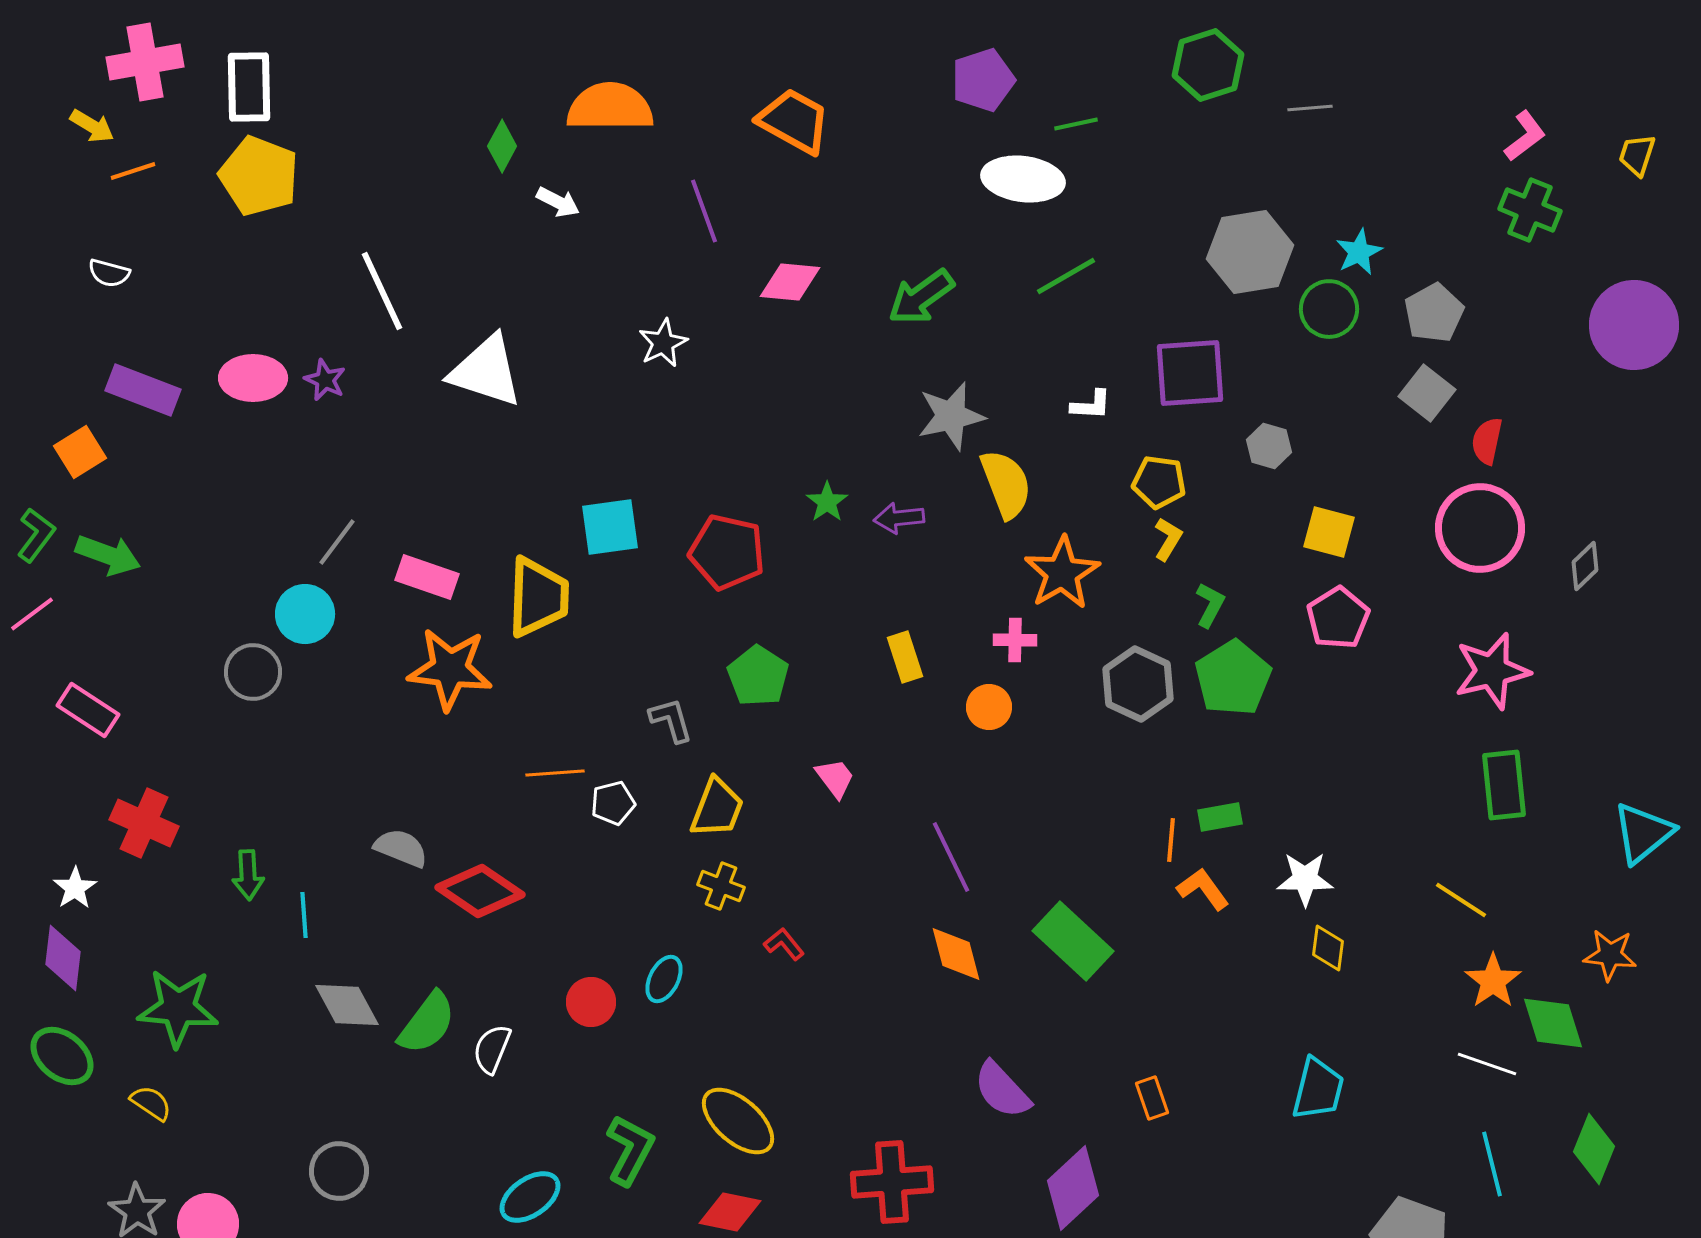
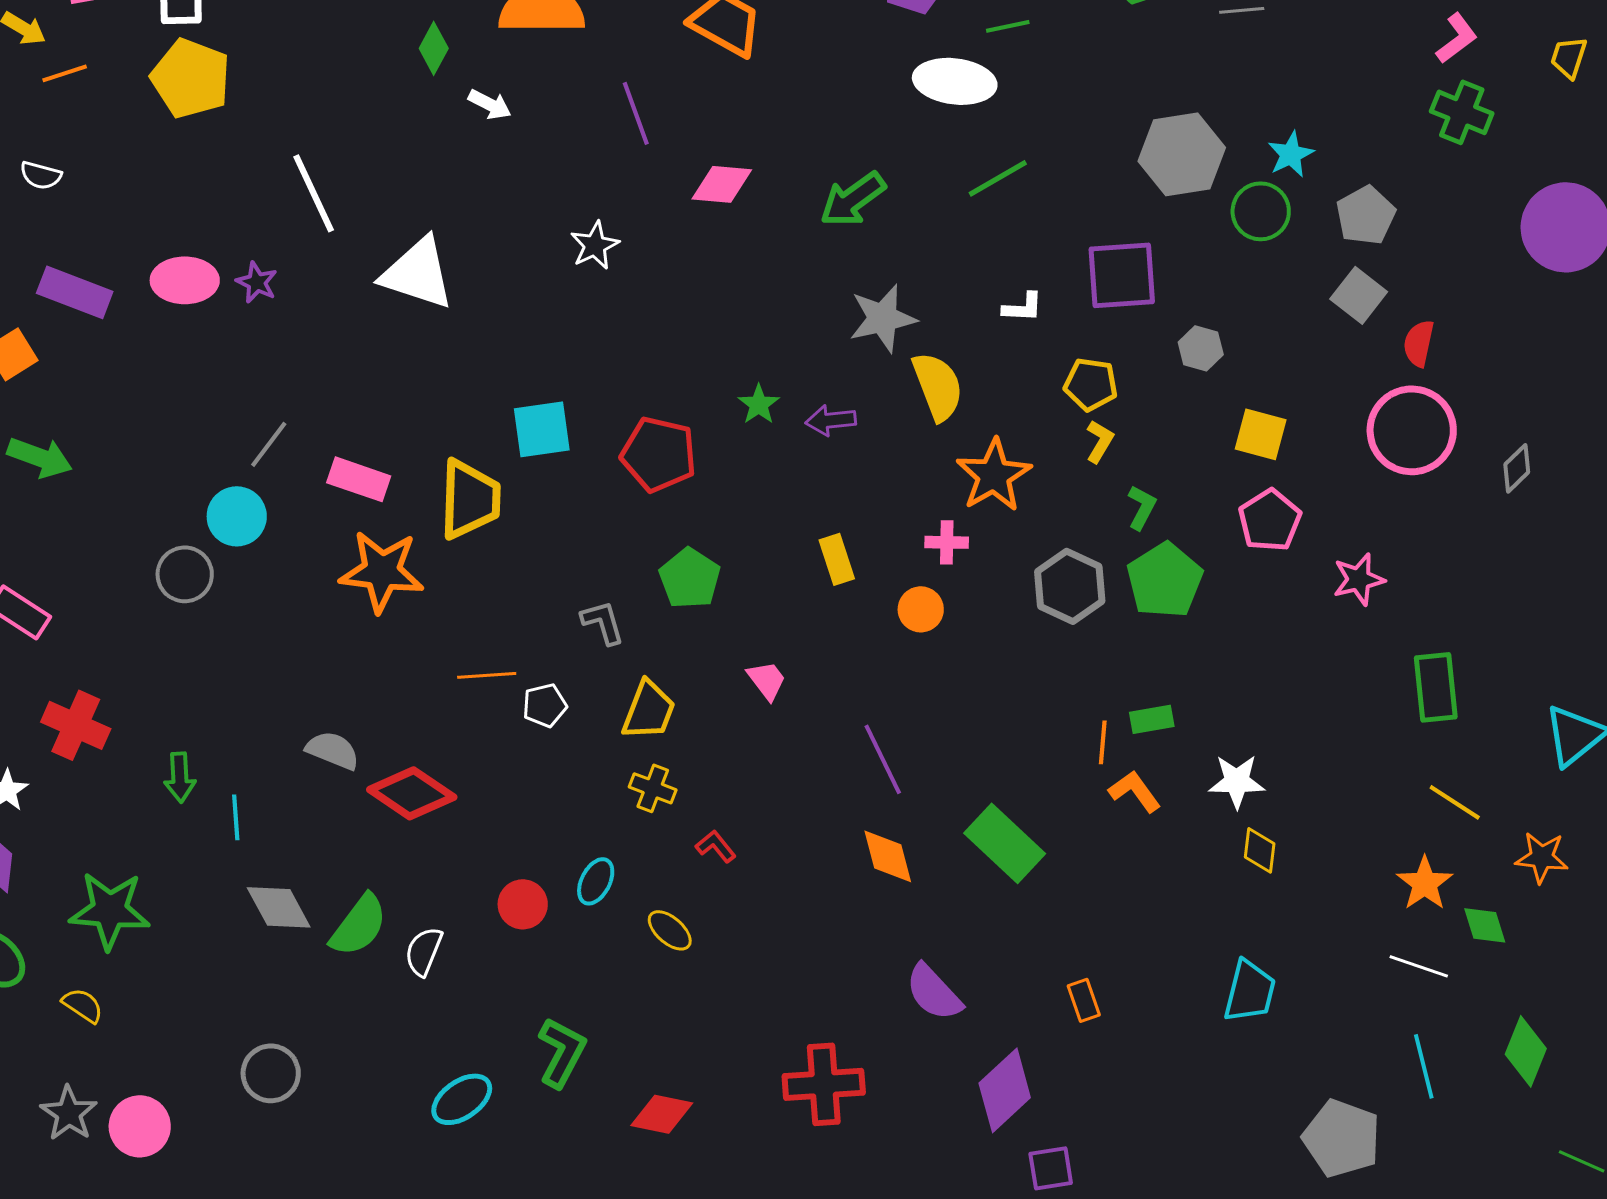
pink star: (1492, 671) -> (1359, 579), moved, size x0.7
yellow line: (1461, 900) -> (1455, 802), moved
green diamond: (1553, 1023) -> (1485, 925), size x0.7
yellow ellipse: (738, 1121) -> (670, 930), moved, size x0.6

